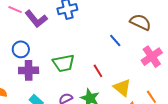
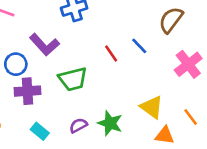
purple L-shape: (36, 19) -> (44, 45), moved
brown semicircle: (140, 22) -> (171, 20), turned -75
red line: (98, 71) -> (111, 54), moved

